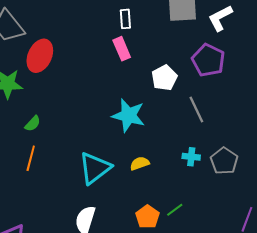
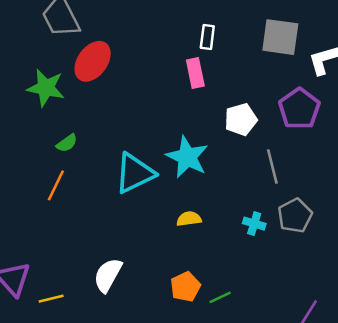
gray pentagon: (224, 161) -> (295, 216), moved
cyan triangle: (95, 168) -> (135, 173), moved
green line: (175, 210) -> (220, 297), moved

